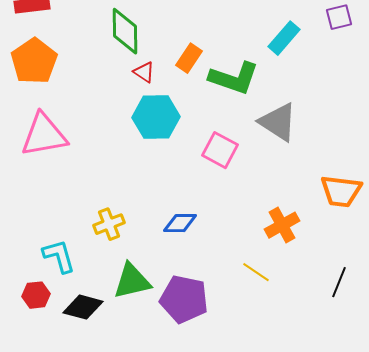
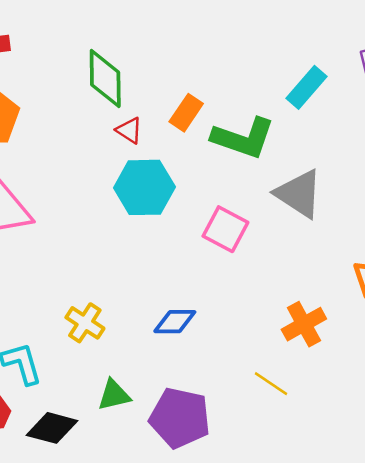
yellow cross: (109, 224) -> (85, 323), turned -36
green triangle: (132, 281) -> (114, 395), size x0.7

